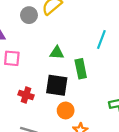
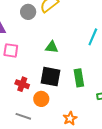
green rectangle: (81, 69) -> (79, 78), moved
orange circle: (66, 110) -> (41, 99), moved

